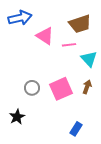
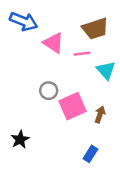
blue arrow: (20, 18) -> (24, 21), turned 35
brown arrow: (87, 87) -> (100, 114), moved
gray circle: (32, 88) -> (49, 91), moved

